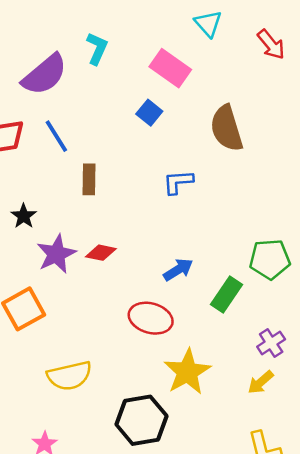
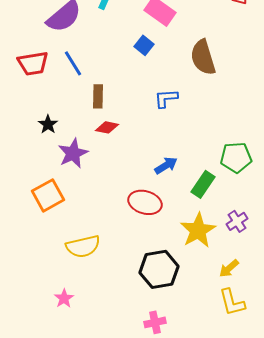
red diamond: (101, 253) -> (107, 127), moved
yellow star: (187, 372) -> (198, 230), moved
yellow arrow: (261, 382) -> (229, 268), moved
black hexagon: (141, 420) -> (159, 269), moved

